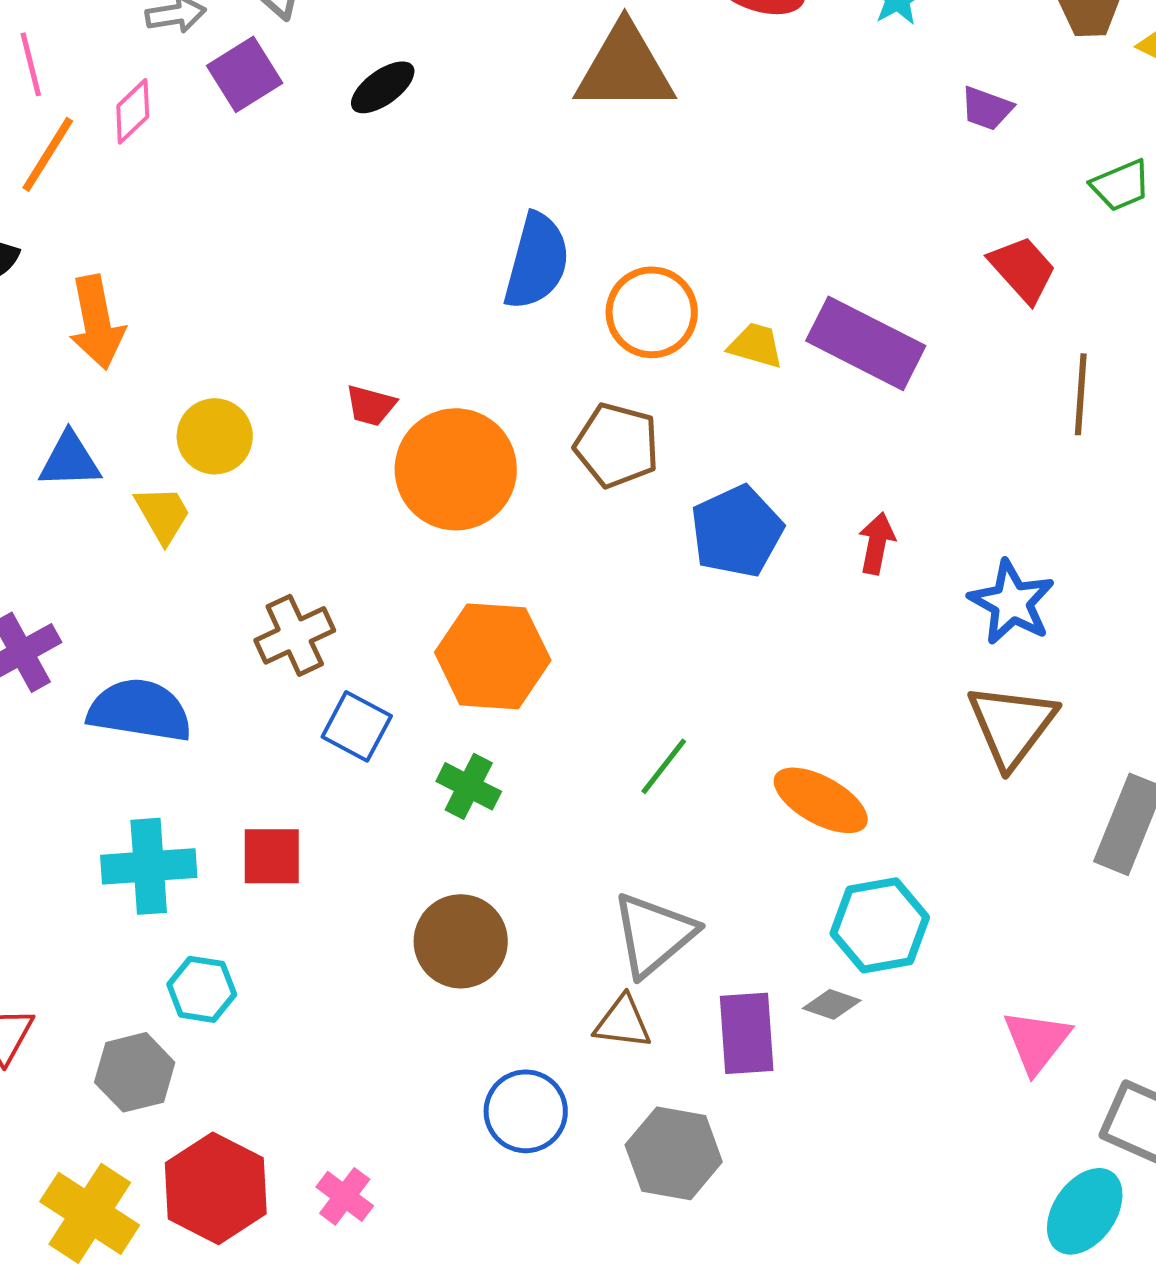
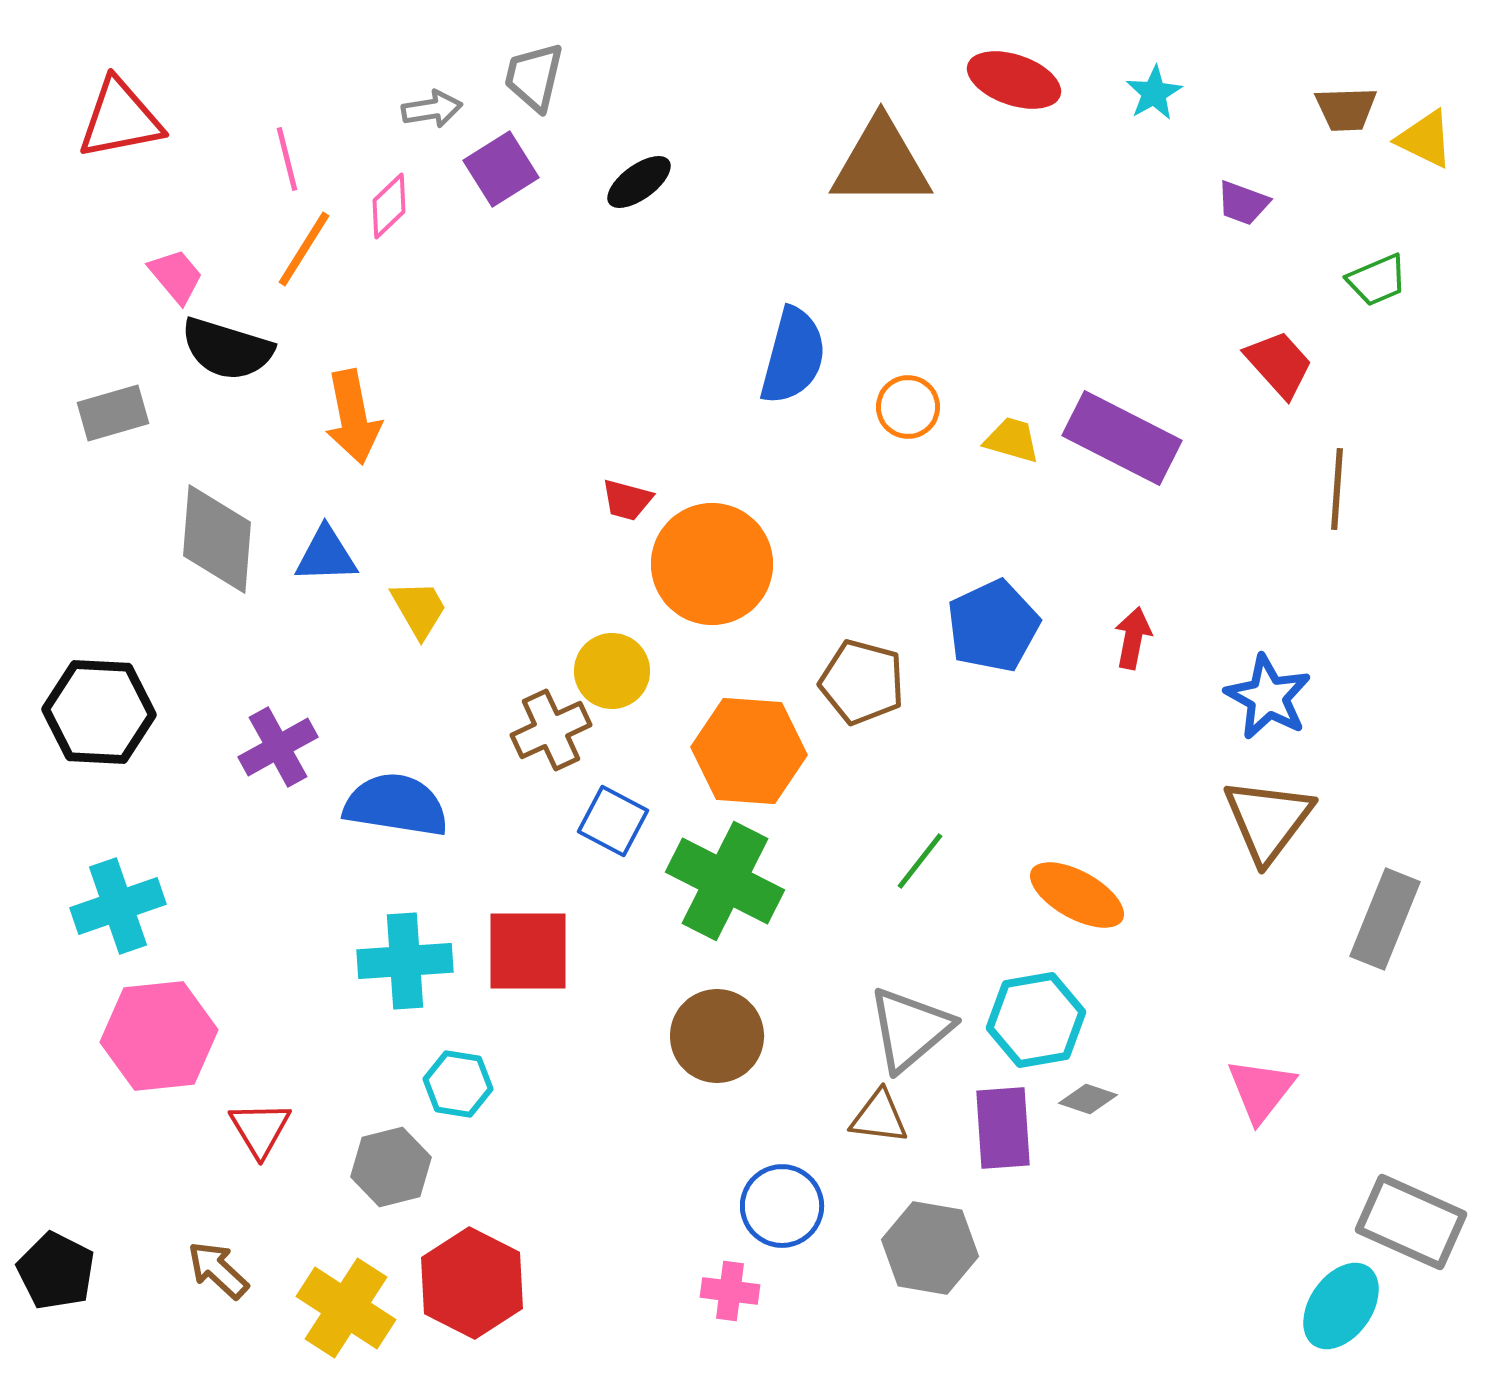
orange circle: (652, 312) -> (908, 407), size x0.7
yellow circle: (215, 436) -> (612, 671), moved
brown pentagon: (617, 445) -> (862, 682), moved
green cross: (469, 786) -> (725, 881), size x1.8
red square: (272, 856) -> (528, 951), size x1.4
cyan hexagon: (880, 925) -> (1036, 1020), moved
pink triangle: (1037, 1041) -> (1261, 1090), moved
pink cross: (345, 1196) -> (730, 1291), moved, turned -30

